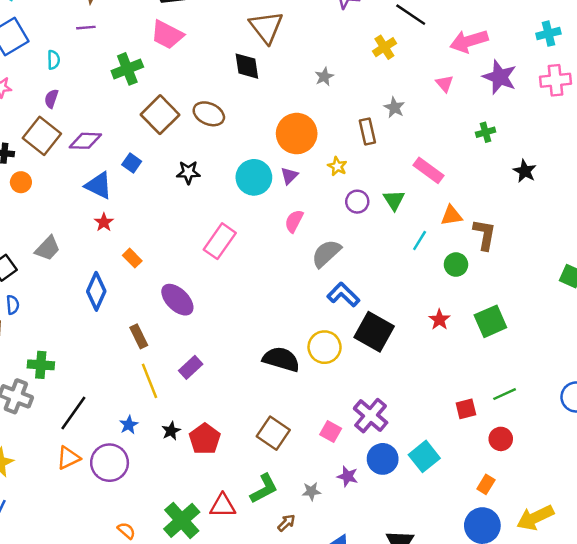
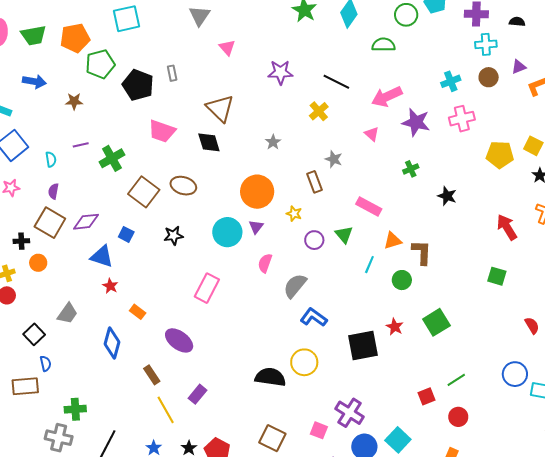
purple line: (86, 28) -> (81, 145), moved
pink trapezoid: (167, 35) -> (162, 131), moved
black square: (374, 332) -> (363, 345), moved, turned -32

